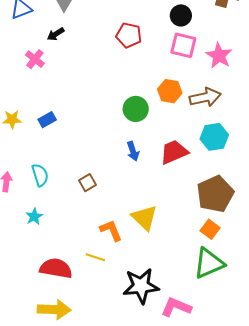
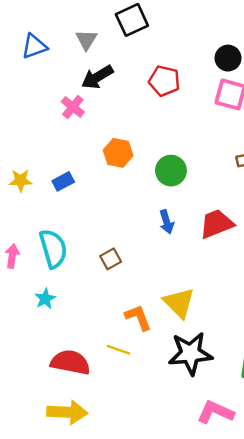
black arrow: (56, 34) -> (97, 77), moved, size x1.5
pink cross: (35, 59) -> (73, 107), moved
orange hexagon: (170, 91) -> (118, 153), moved
cyan semicircle: (40, 175) -> (53, 249), size x1.4
black star: (141, 286) -> (190, 353), moved

